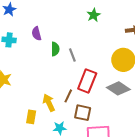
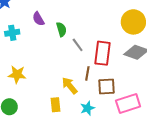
gray line: (72, 55) -> (78, 45), moved

